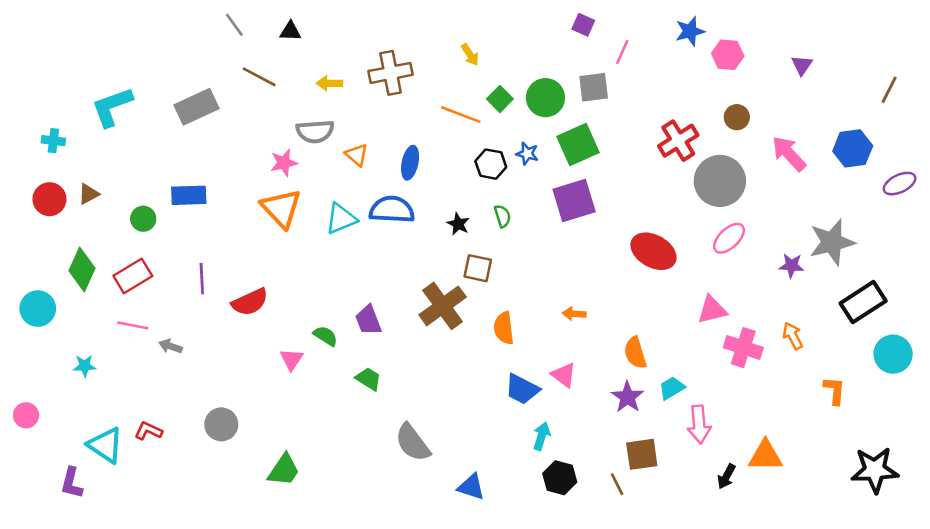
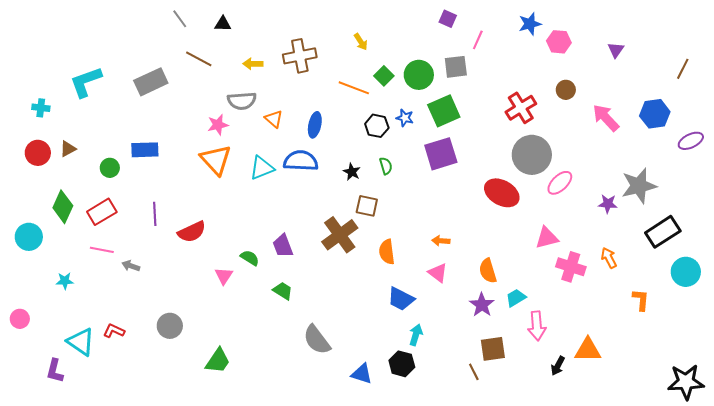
gray circle: (720, 181) -> (532, 155), moved
pink triangle: (564, 375) -> (438, 273), moved
black star: (875, 470) -> (686, 382), moved
black hexagon: (560, 478) -> (402, 364), moved

